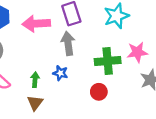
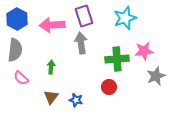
blue star: (60, 73) -> (76, 100), moved
green arrow: (35, 80) -> (51, 67), moved

